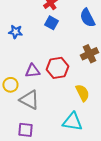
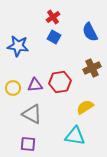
blue star: (15, 32) -> (18, 46), size x1.5
yellow circle: (10, 85) -> (13, 88), moved
yellow semicircle: (82, 93) -> (85, 107), turned -96

